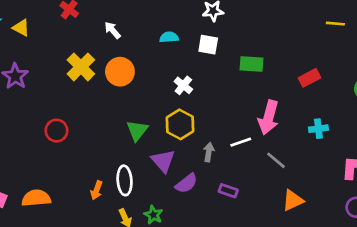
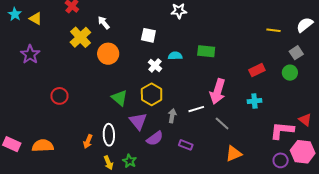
yellow line: (335, 24) -> (274, 30), moved
cyan semicircle: (169, 37) -> (175, 56), moved
white square: (208, 45) -> (148, 35), moved
yellow cross: (81, 67) -> (80, 37), moved
red rectangle: (310, 78) -> (257, 70), moved
green triangle: (137, 130) -> (119, 98), turned -30

